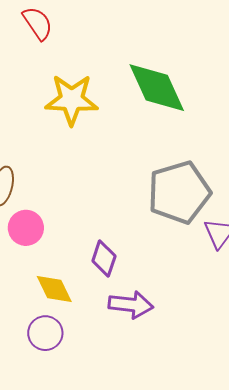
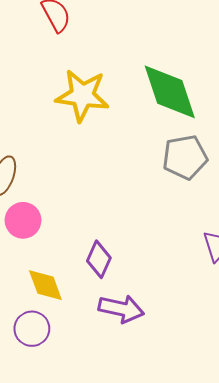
gray pentagon: (179, 192) -> (185, 157), moved, size x0.7

